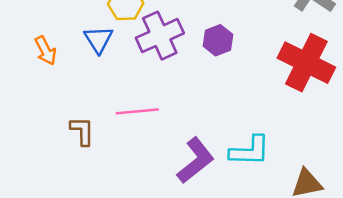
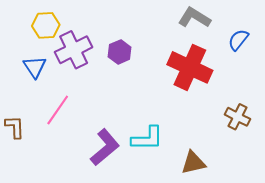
blue triangle: (99, 40) -> (35, 67), moved
pink line: (137, 111) -> (58, 110), turned -48

